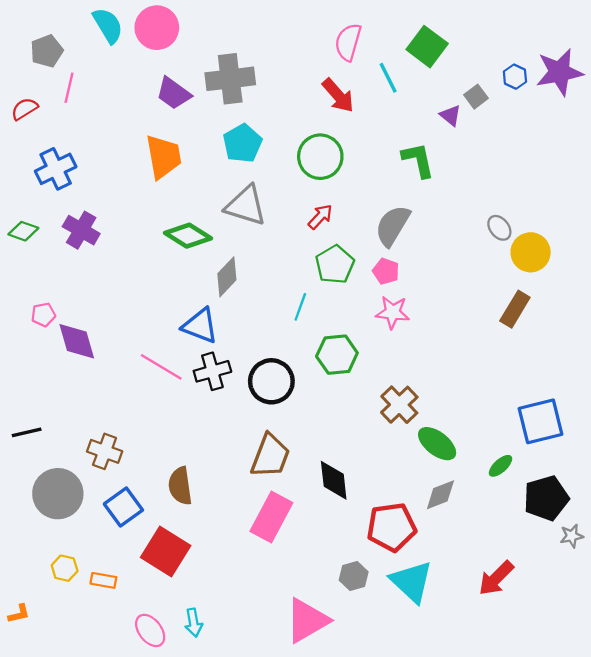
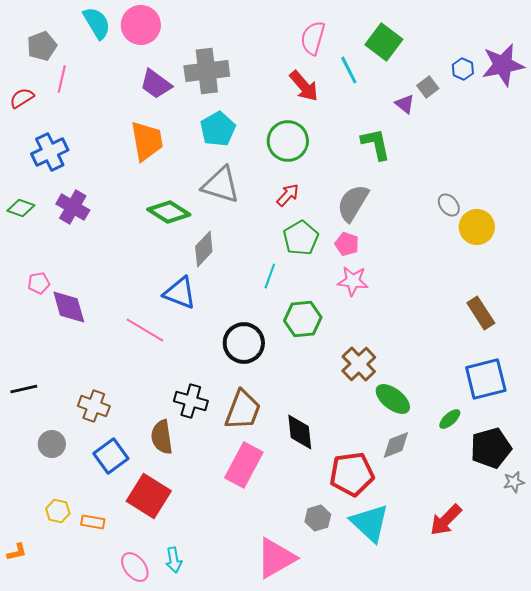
brown rectangle: (515, 309) -> (481, 313), moved, turned -64
black cross: (212, 371) -> (191, 401), moved, turned 32
gray circle: (58, 494) -> (52, 444), size x0.6

